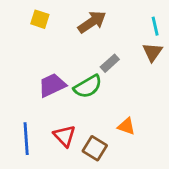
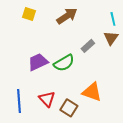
gray rectangle: (110, 63) -> (88, 46), moved
orange triangle: (126, 126) -> (92, 92), size x1.5

